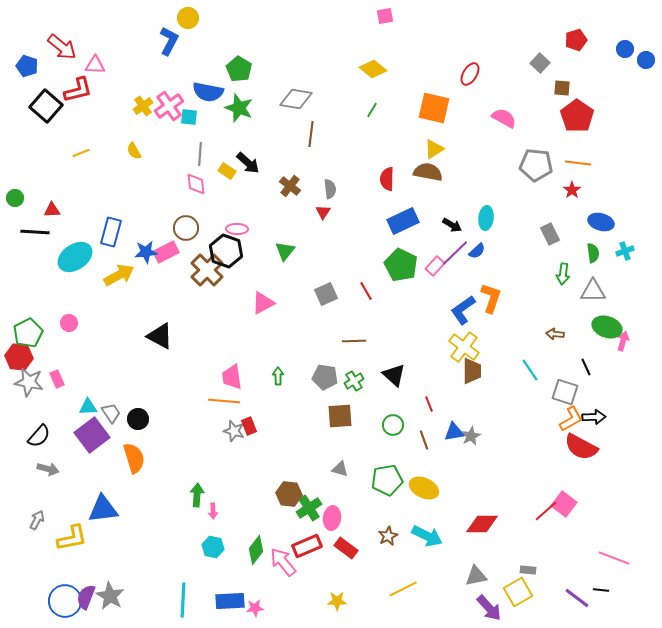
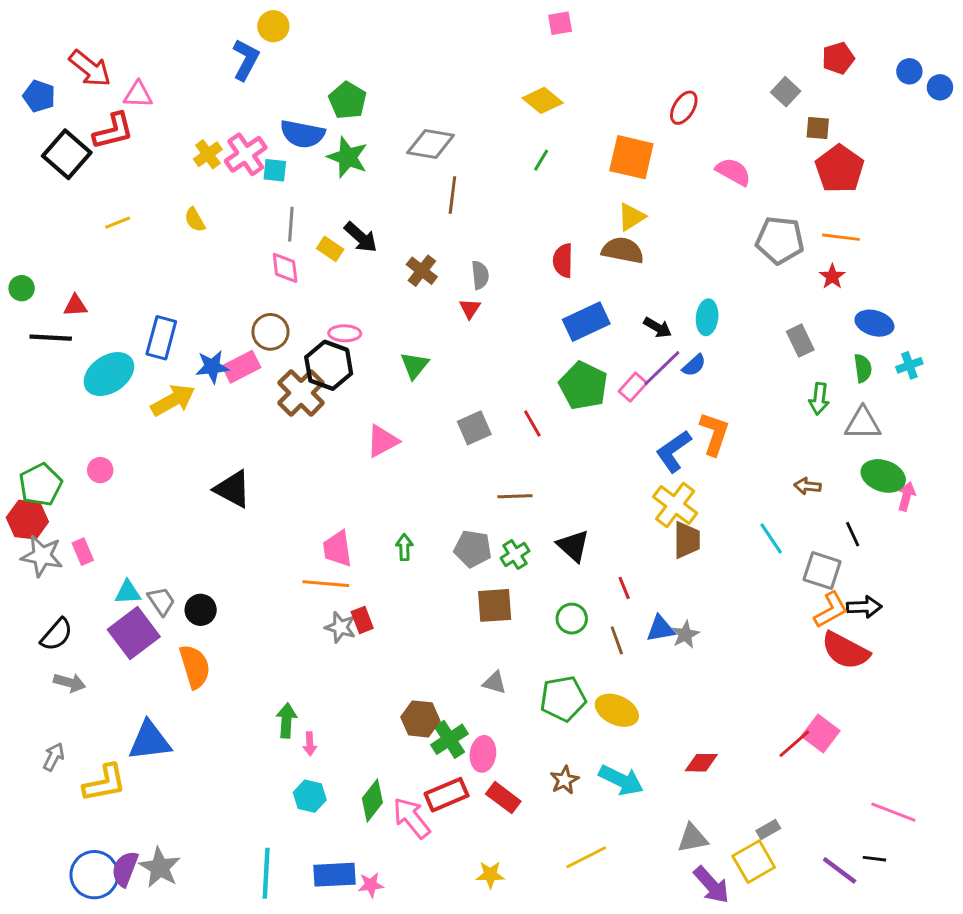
red diamond: (482, 524) -> (701, 763), size x0.7
gray rectangle: (528, 570) -> (768, 830), turned -35

